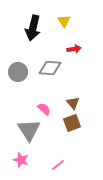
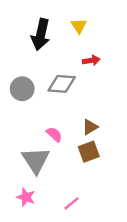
brown triangle: (73, 103) -> (90, 127), turned 40

